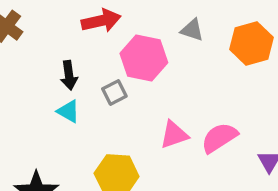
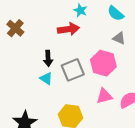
pink hexagon: (144, 58) -> (103, 63), moved
gray square: (114, 93) -> (73, 70), size x1.6

